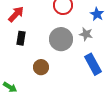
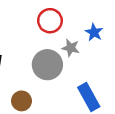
gray star: (86, 34) -> (71, 48), moved

